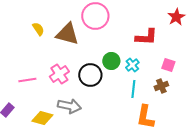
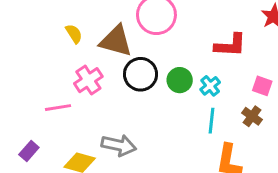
pink cross: (59, 74) -> (88, 80), moved
black circle: (90, 75) -> (141, 74), moved
brown cross: (161, 86) -> (252, 116), turned -32

